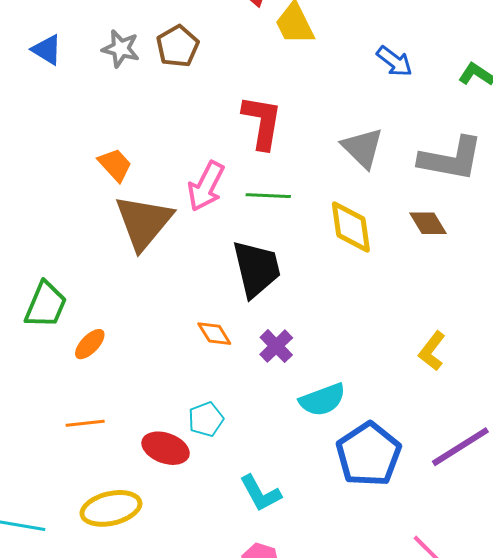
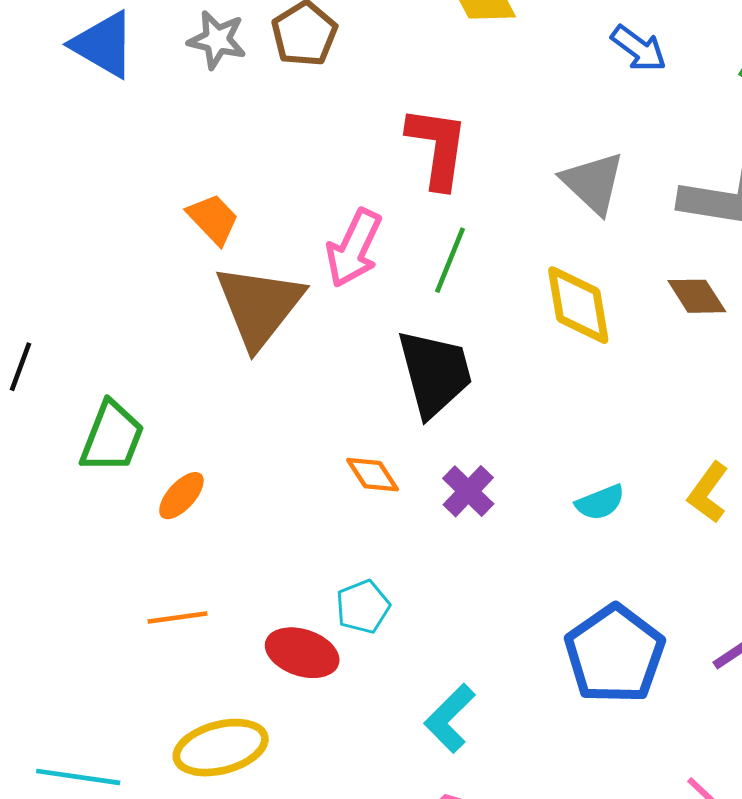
blue triangle: (47, 50) -> (104, 44), size x1.4
green line: (268, 196) -> (450, 260), turned -69
cyan semicircle: (322, 400) -> (600, 502), moved, size x0.7
cyan L-shape: (260, 493) -> (450, 718), turned 75

